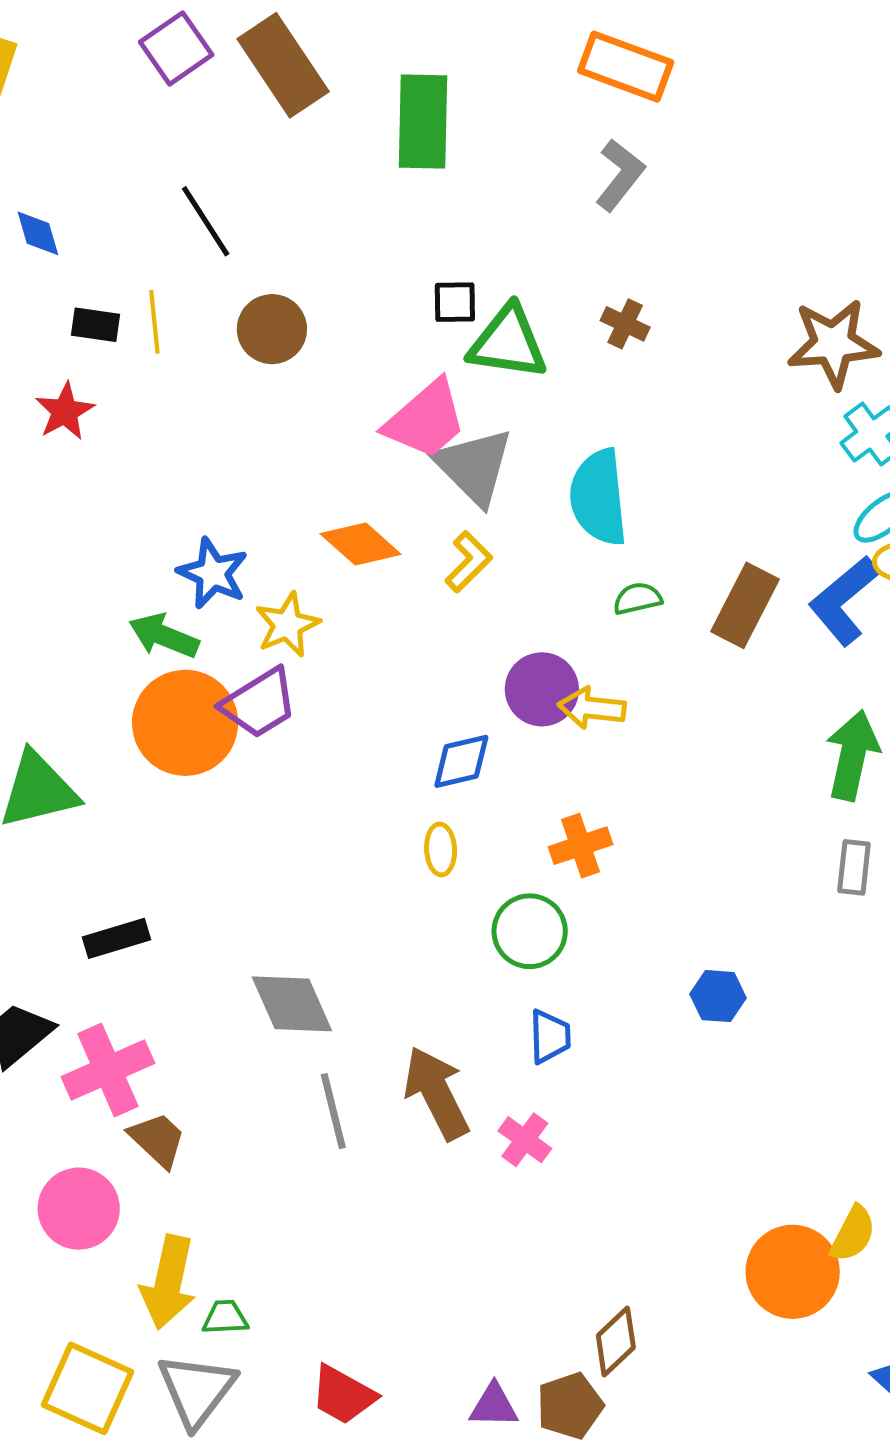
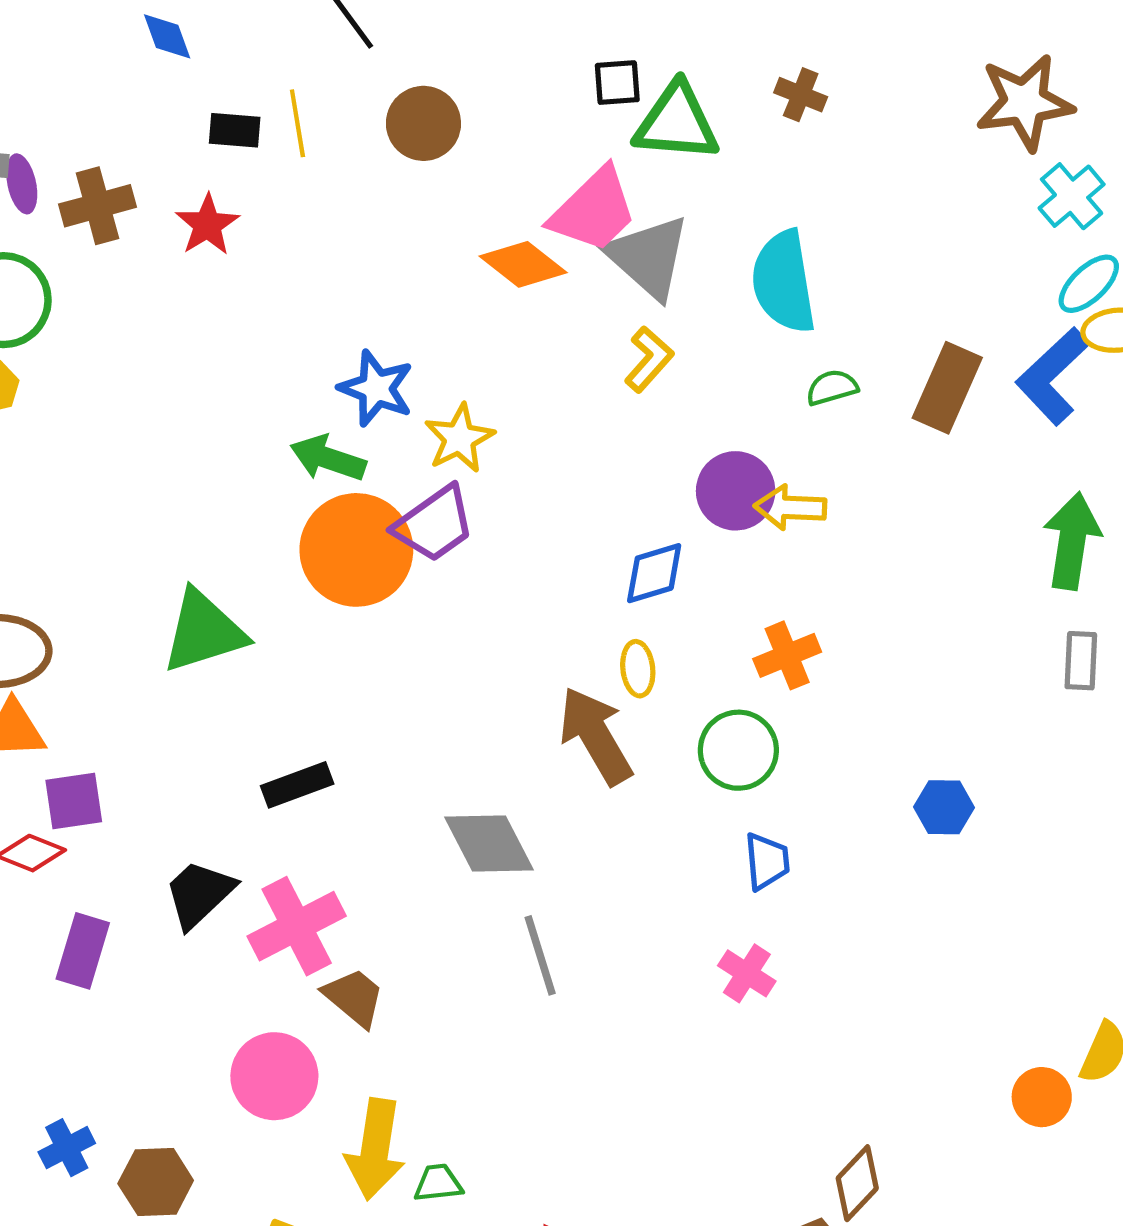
orange diamond: (361, 544) -> (523, 264), moved
brown arrow: (436, 1093) -> (596, 736), moved
orange circle: (793, 1272) -> (1042, 1097), size x0.6

